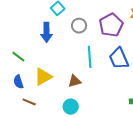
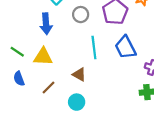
yellow triangle: (43, 77) -> (43, 57), moved, turned 36
brown triangle: (75, 81) -> (79, 75), turned 48
brown line: (29, 102) -> (48, 88), moved, turned -64

